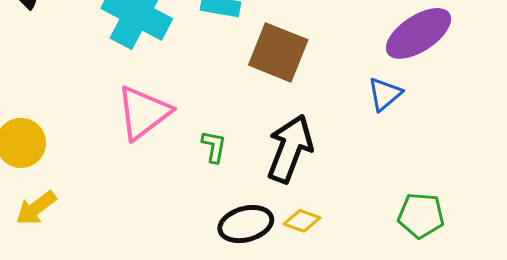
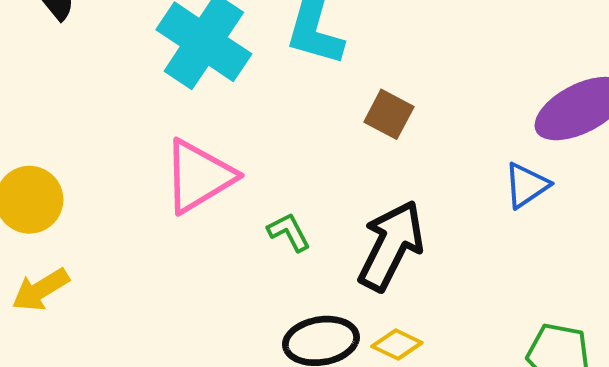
brown square: (278, 52) -> (389, 114), size x0.6
green L-shape: (214, 147) -> (289, 232), turned -44

